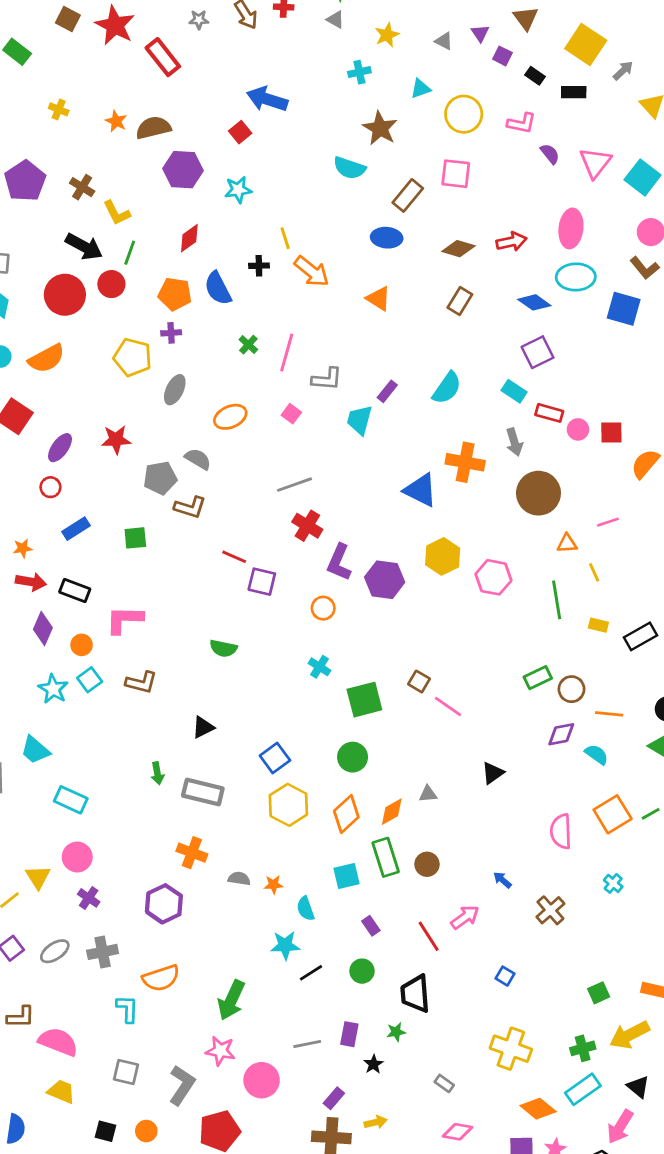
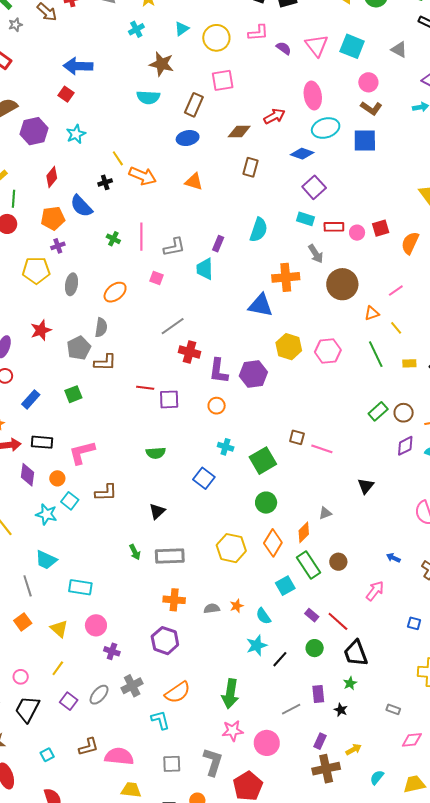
gray semicircle: (198, 459) -> (101, 328), turned 84
blue square: (275, 758) -> (204, 478), moved
yellow triangle: (38, 877) -> (59, 629), moved
red line: (429, 936) -> (338, 621), moved

